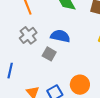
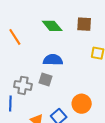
gray cross: (28, 35) -> (23, 85), moved, turned -30

